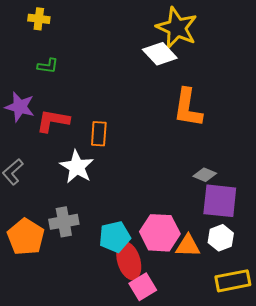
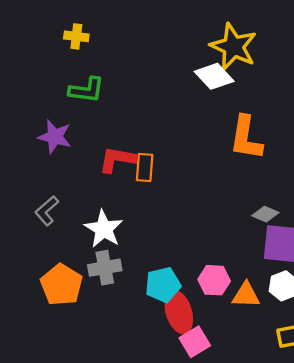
green L-shape: (48, 66) -> (87, 90), size x1.5
red L-shape: (53, 121) -> (117, 159), moved
white star: (77, 167) -> (104, 229), moved
pink hexagon: (160, 233) -> (214, 280), size x0.7

